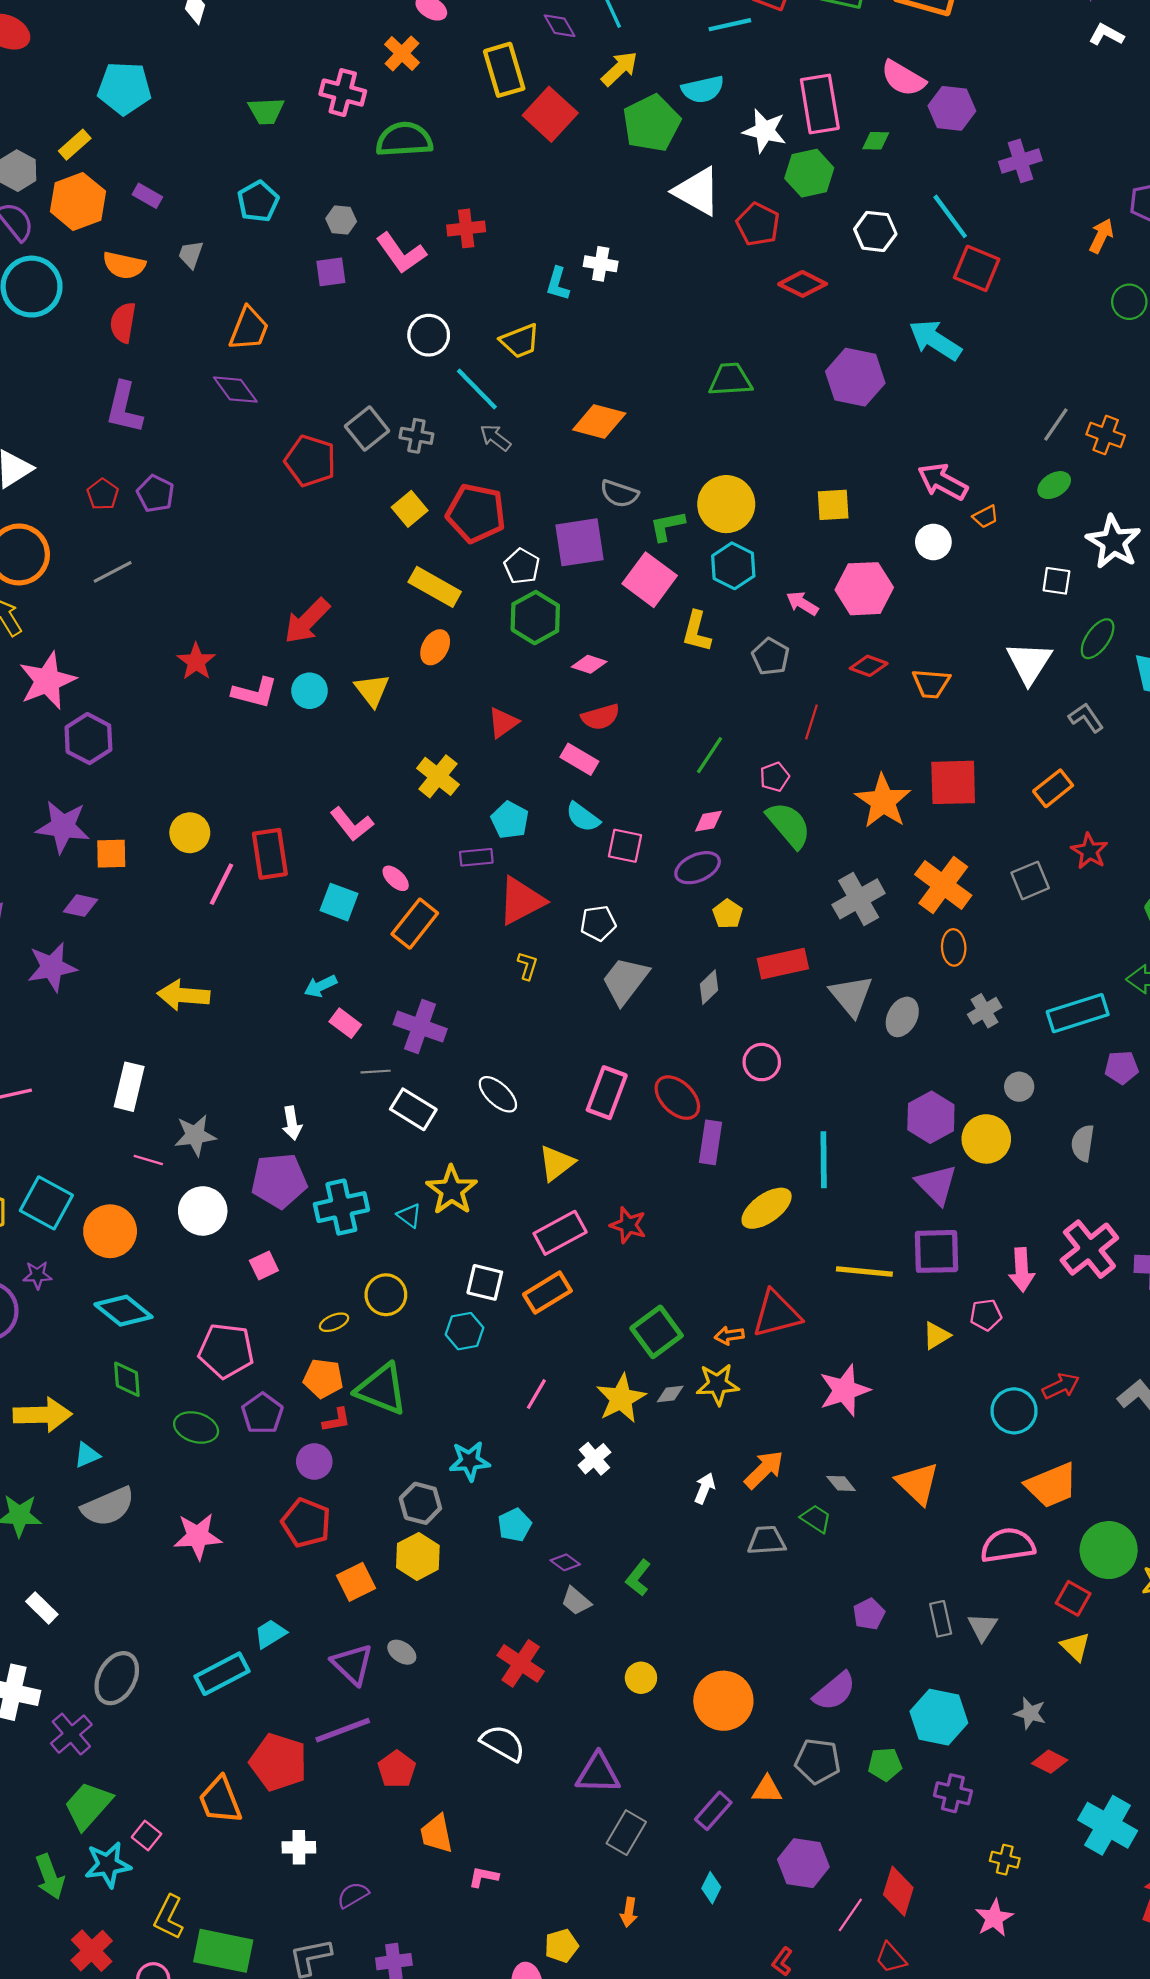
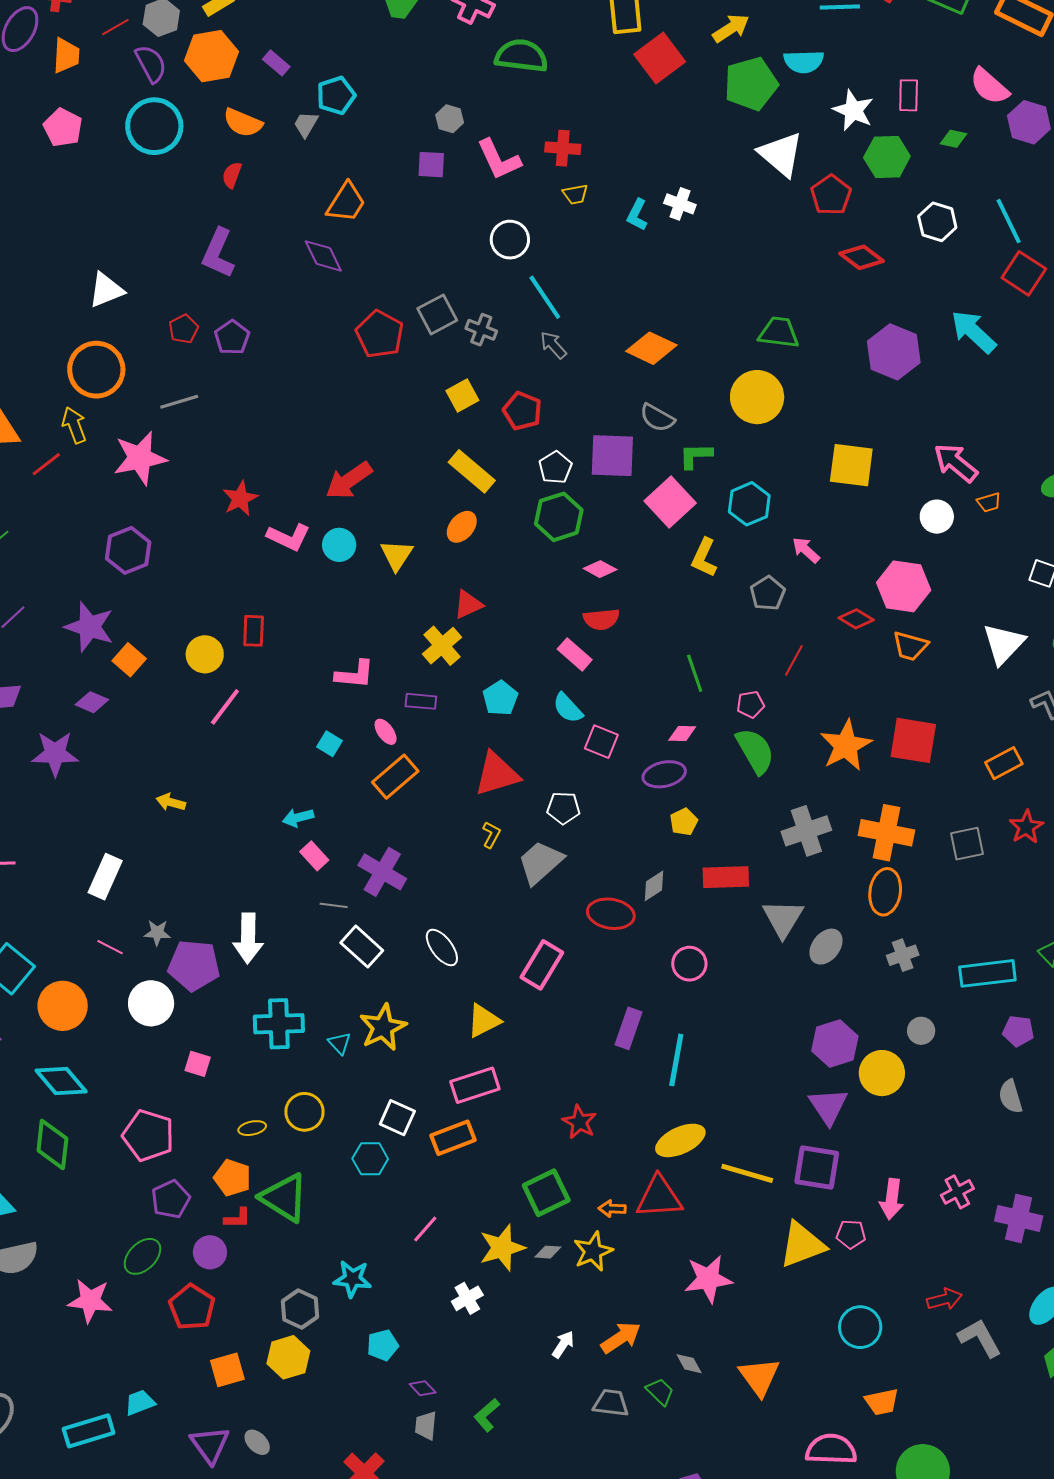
pink rectangle: (820, 104) -> (909, 95), size x0.6
cyan pentagon: (258, 201) -> (336, 95), moved
red semicircle: (123, 323) -> (232, 175), size x0.7
yellow trapezoid: (520, 341) -> (575, 194), moved, size x0.7
yellow circle: (726, 504) -> (757, 397), moved
yellow square: (833, 505) -> (851, 465), size x1.4
red pentagon: (476, 513) -> (522, 411), size x0.7
pink hexagon: (864, 589) -> (904, 586), moved
pink star: (47, 681) -> (140, 458), moved
red triangle: (503, 723) -> (468, 604), moved
green line: (710, 755) -> (695, 673), turned -63
pink L-shape: (352, 824) -> (355, 674), turned -57
orange square: (111, 854) -> (129, 660), turned 32
red rectangle: (270, 854) -> (254, 631), moved, size x0.7
purple rectangle: (476, 857) -> (421, 701), moved
orange cross: (943, 885) -> (886, 833), turned -36
cyan square: (339, 902) -> (330, 744), size x0.7
orange ellipse: (954, 947) -> (885, 892), size x1.4
gray trapezoid: (625, 981) -> (540, 862), moved
yellow arrow: (183, 995) -> (171, 802), size x0.6
red ellipse: (677, 1098) -> (611, 914), moved, turned -45
white arrow: (292, 1123) -> (248, 938), size x1.6
gray star: (195, 1135) -> (157, 933), size x0.7
gray semicircle: (1083, 1143) -> (1011, 1097), moved, turned -36
cyan line: (824, 1160) -> (676, 1060), moved
purple pentagon: (279, 1181) -> (194, 965), moved
yellow ellipse: (767, 1208) -> (680, 1140), moved
red star: (628, 1225) -> (579, 1122), moved
pink cross: (1089, 1249) -> (957, 1192), size x0.6
pink square: (264, 1265) -> (198, 1064), turned 32
yellow triangle: (936, 1336) -> (802, 1245), size x1.8
green diamond: (127, 1379) -> (52, 1144), size x1.4
yellow star: (718, 1384) -> (593, 1251), turned -30
red arrow: (1061, 1386) -> (944, 1299), moved
green ellipse: (196, 1427) -> (142, 1256), moved, turned -72
orange trapezoid: (1052, 1485) -> (882, 1402), size x0.7
gray trapezoid: (576, 1601) -> (426, 1426), turned 44

